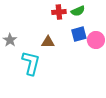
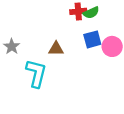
red cross: (59, 12) -> (78, 11), moved

